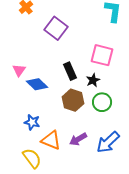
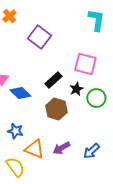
black rectangle: (70, 71) -> (53, 80), turned 72
green circle: (102, 102) -> (96, 98), moved
blue arrow: (108, 142) -> (91, 151), size x0.7

